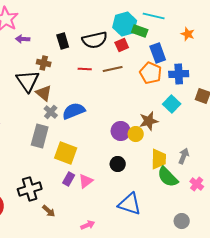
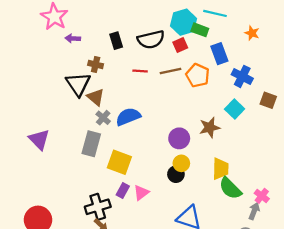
orange pentagon: (151, 73) -> (198, 75), moved
blue cross: (179, 74) -> (242, 76), turned 30
yellow circle: (136, 134) -> (181, 163), moved
gray arrow: (184, 156) -> (254, 211), moved
black cross: (30, 189) -> (98, 207), moved

